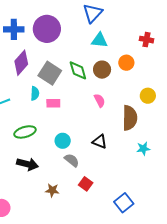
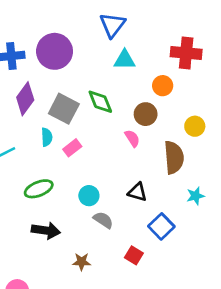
red cross: (146, 40) -> (186, 53), size x1.6
brown circle: (102, 70) -> (146, 114), moved
pink rectangle: (53, 103) -> (72, 148), turned -32
red square: (86, 184) -> (134, 255), moved
blue square: (124, 203) -> (161, 226), moved

